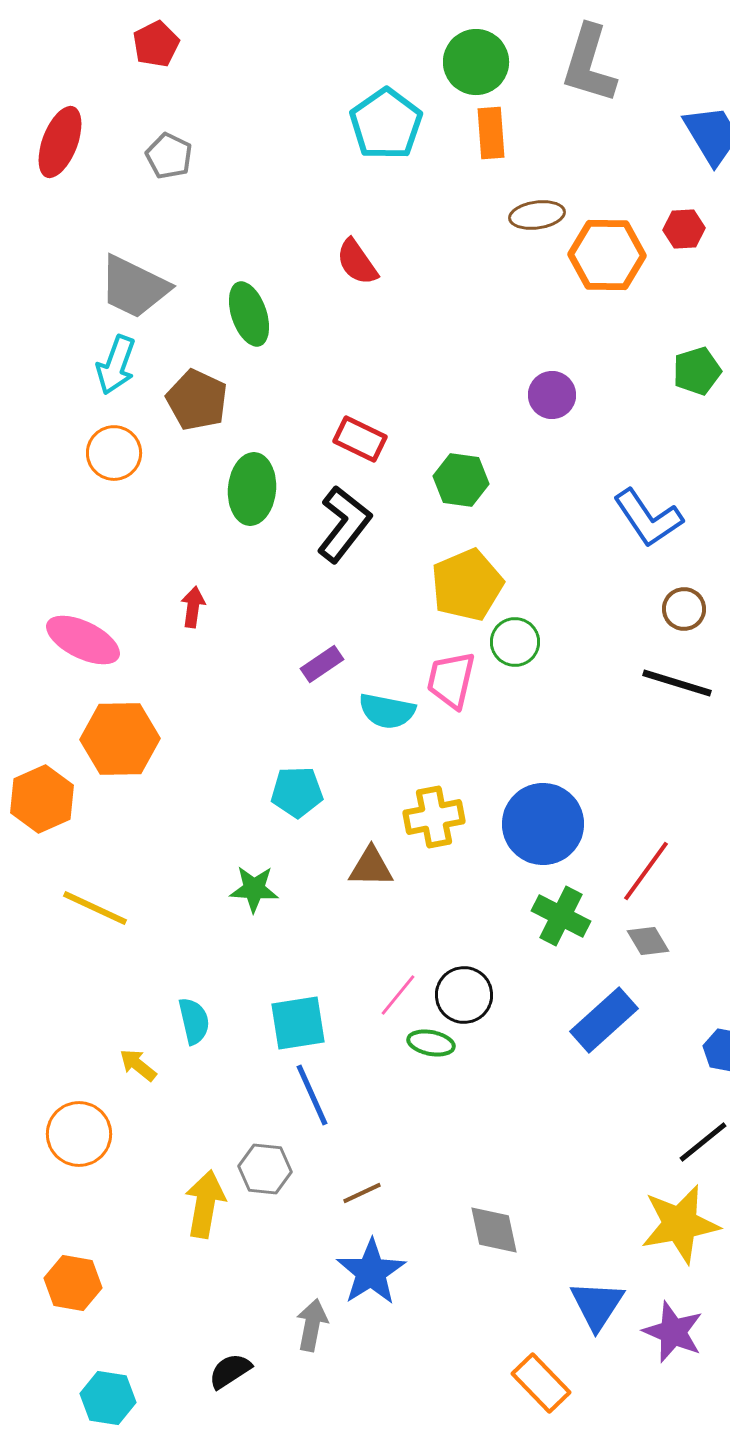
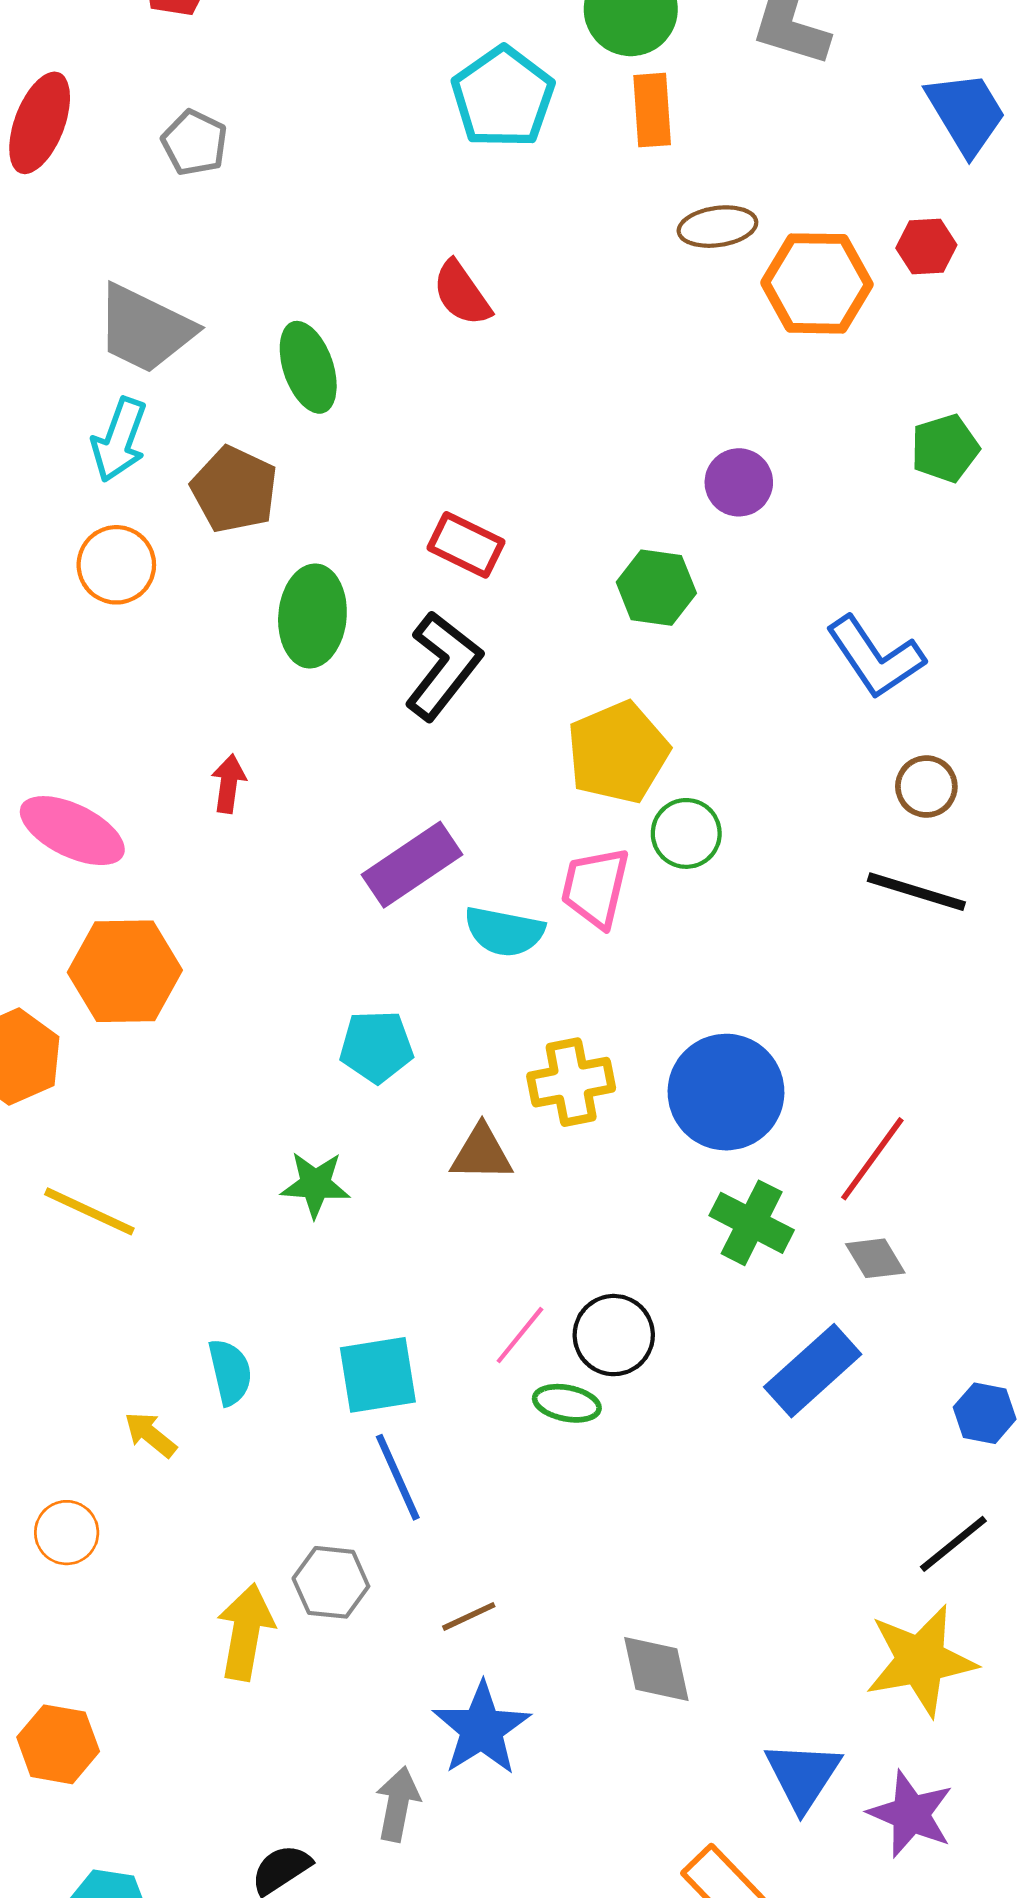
green hexagon: (461, 480) -> (656, 588), moved
purple rectangle: (322, 664) -> (412, 865), size x1.6
orange circle: (79, 1134) -> (67, 1533), size x0.7

